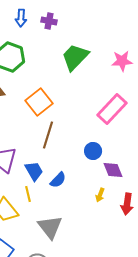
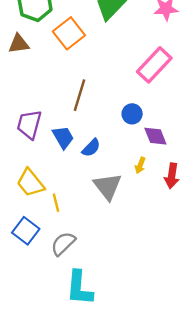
orange square: (39, 102) -> (69, 33), moved
yellow line: (28, 194) -> (56, 203), moved
gray triangle: (50, 227) -> (108, 186), moved

